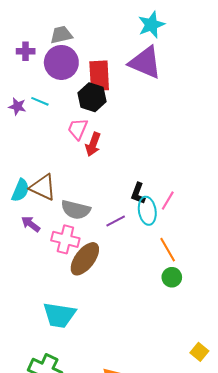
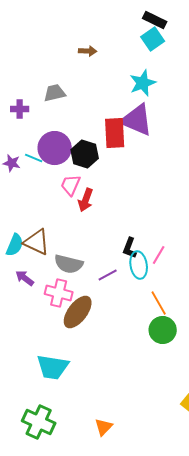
purple circle: (61, 62) -> (55, 148), moved
red rectangle: (99, 76) -> (115, 133), moved
green circle: (172, 277) -> (163, 330), size x1.4

